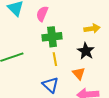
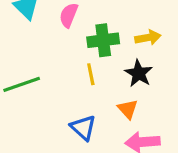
green cross: (52, 37) -> (103, 40), moved
yellow line: (55, 59) -> (91, 74), moved

